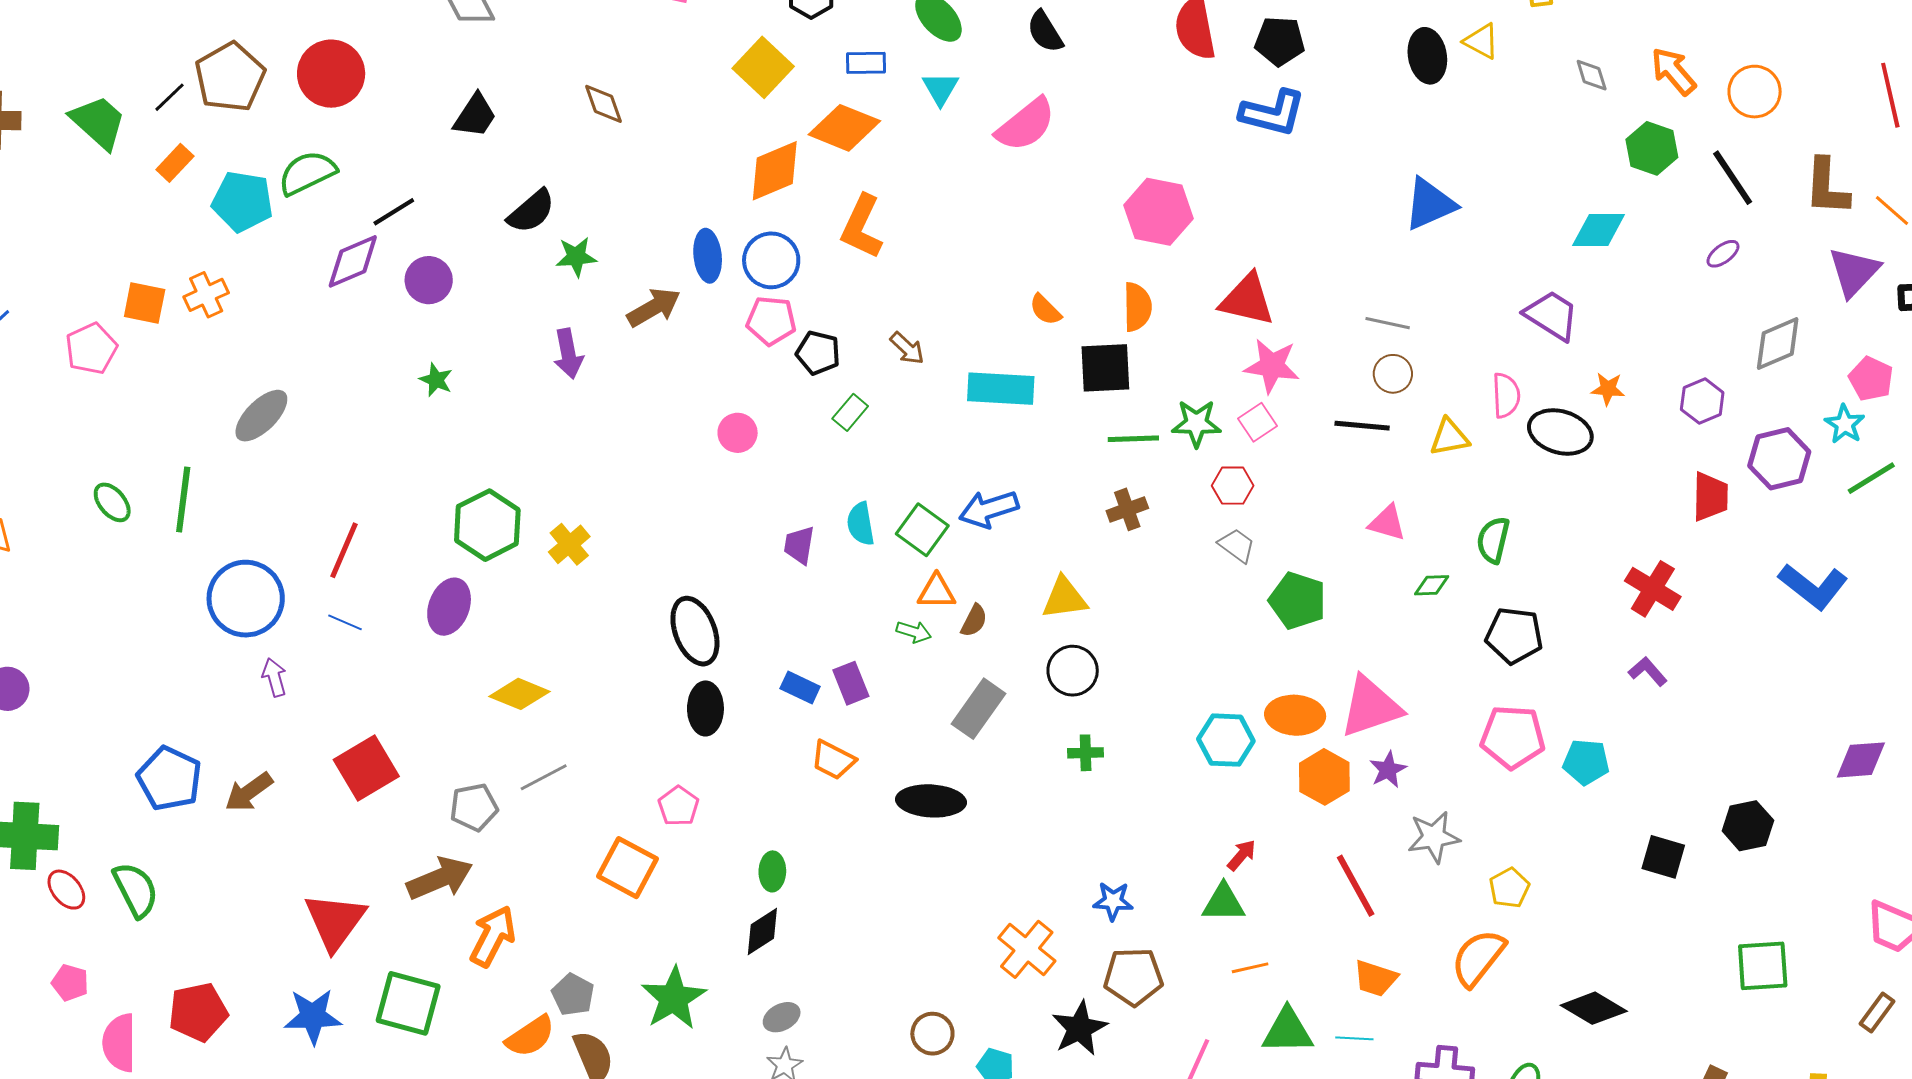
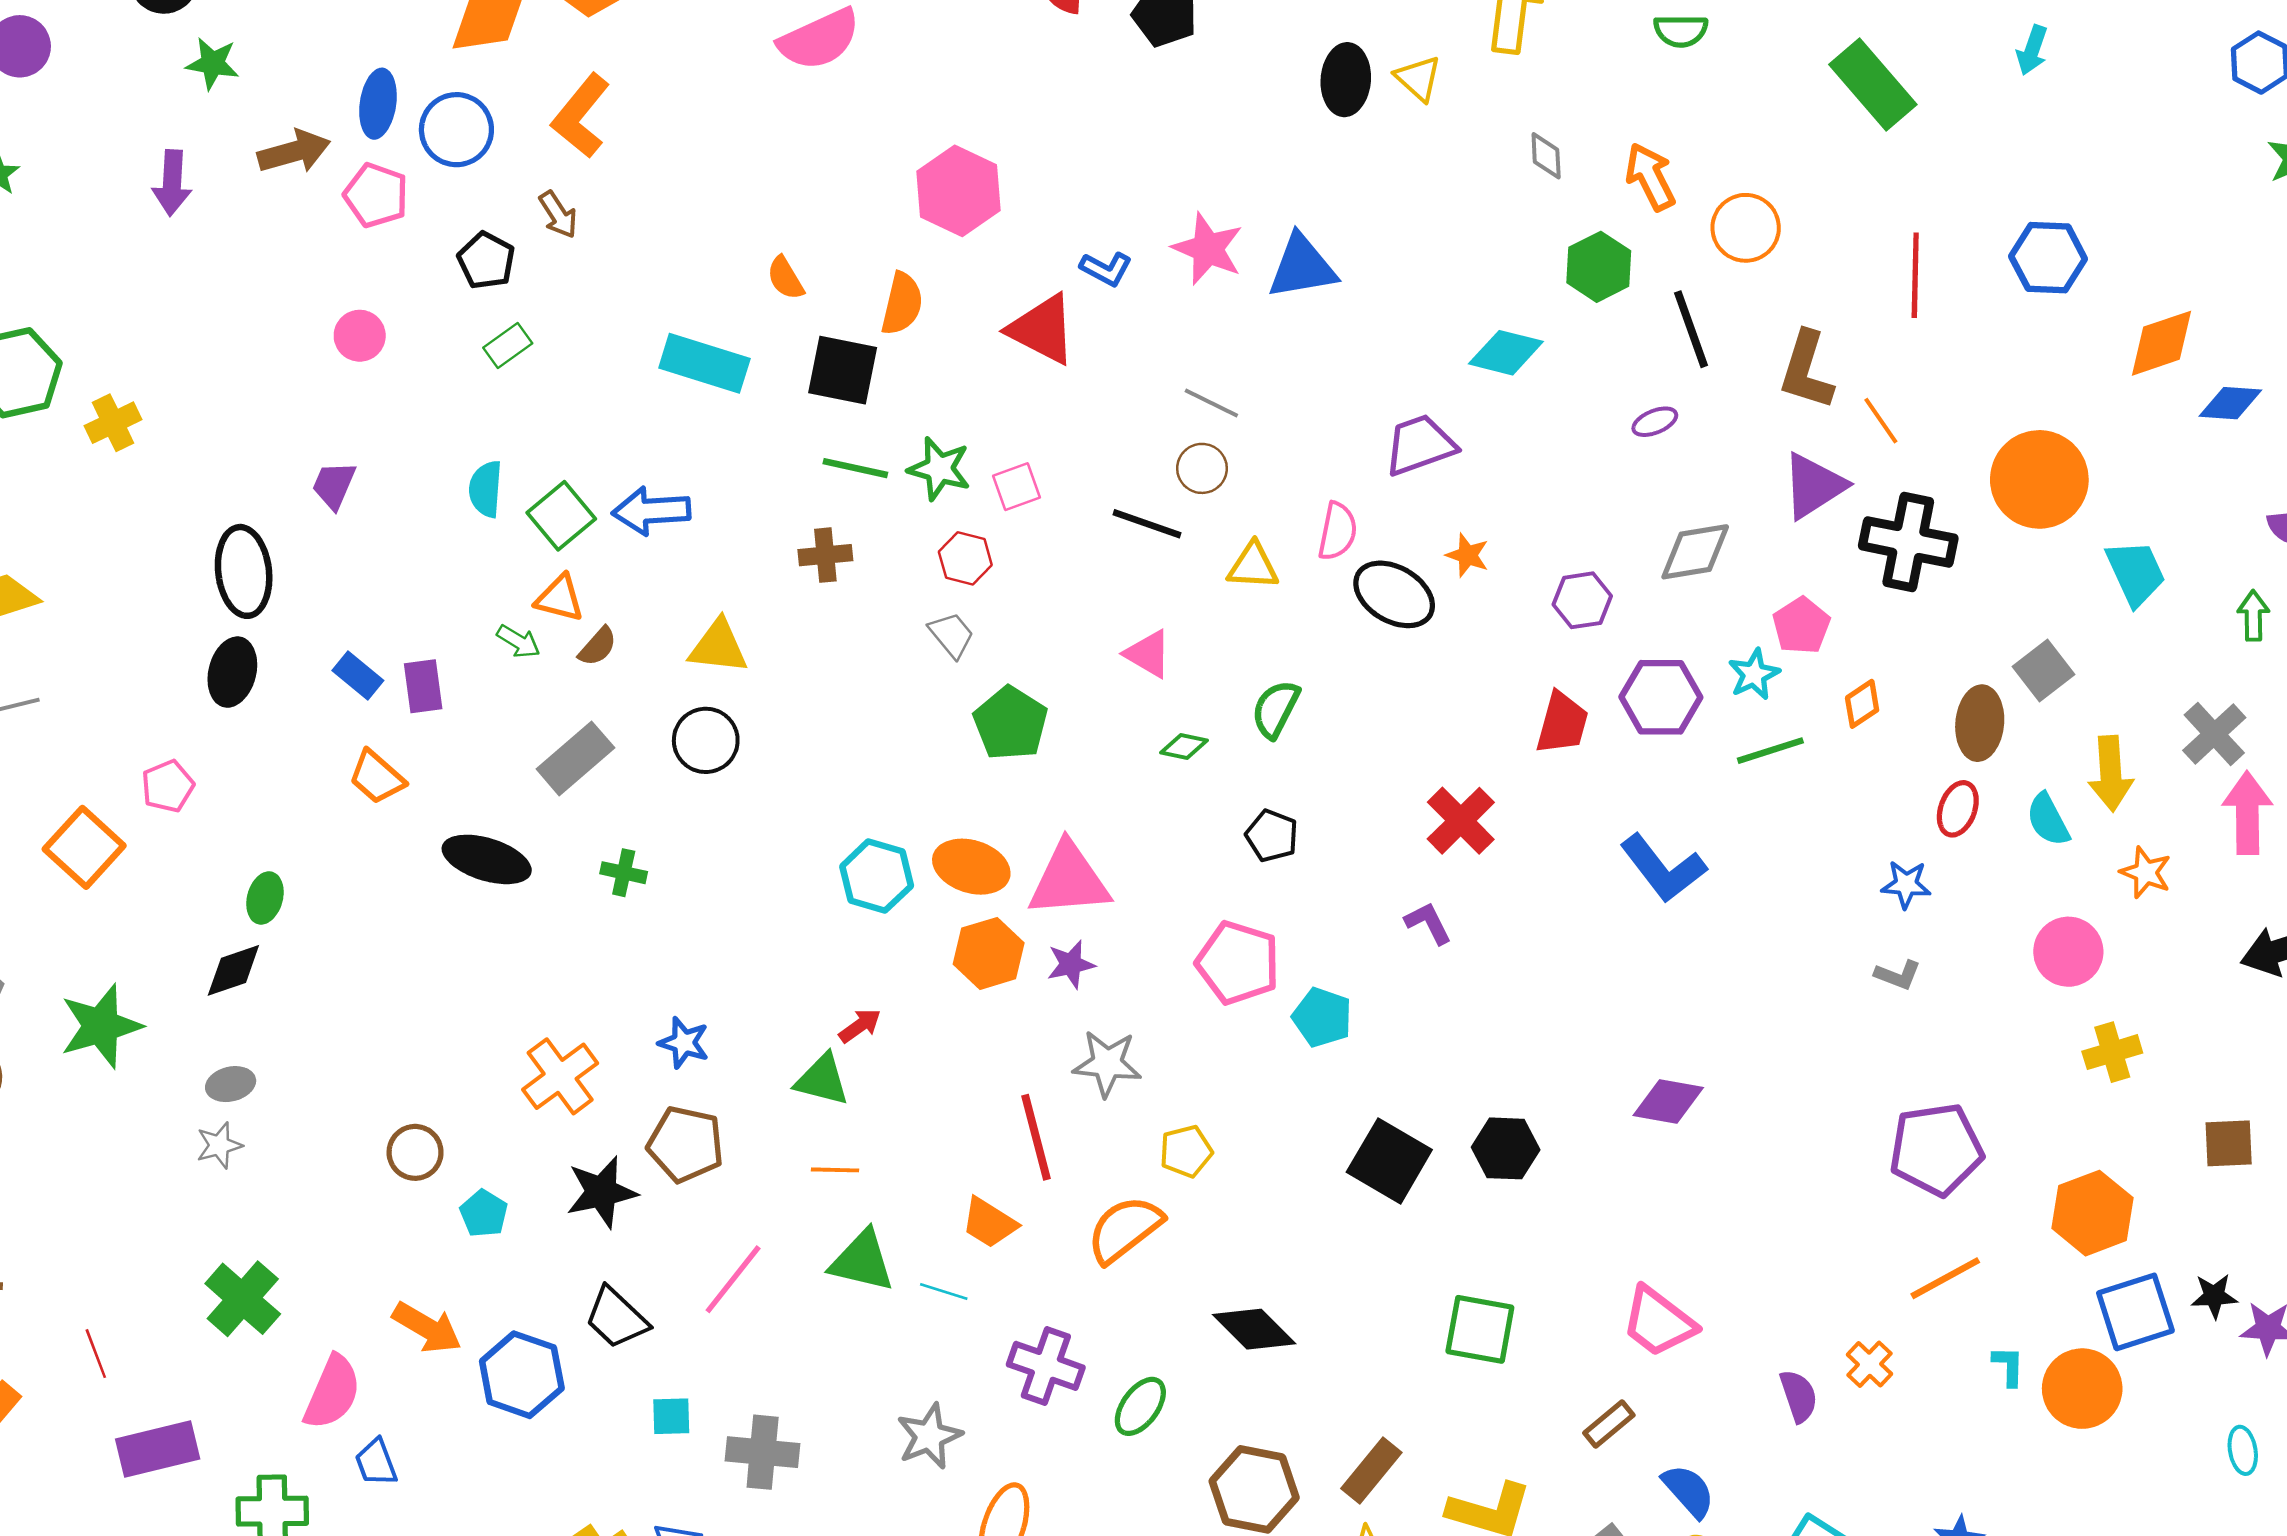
blue L-shape: (1273, 113) -> (1106, 269), moved, size x0.6
purple trapezoid: (1552, 315) -> (1420, 445), turned -66
pink pentagon: (771, 321) -> (376, 195), moved
brown arrow: (907, 348) -> (558, 215), moved
pink star: (1272, 366) -> (1208, 249), moved
purple trapezoid: (799, 545) -> (334, 485), moved
black pentagon: (1514, 636) -> (1272, 836), size x0.7
green cross: (1086, 753) -> (624, 873), moved
black square: (1663, 857) -> (1389, 1161), size x1.4
red line: (1356, 886) -> (1036, 1137), moved

